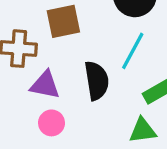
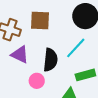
pink circle: (51, 123) -> (37, 81), moved

